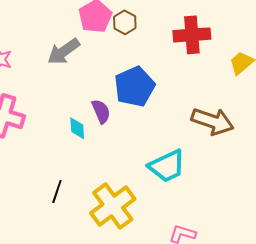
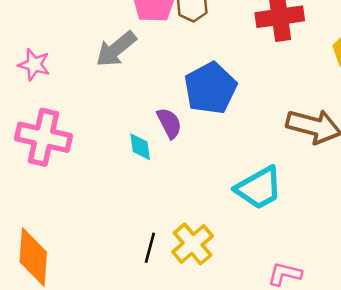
black line: (57, 191) -> (150, 248), moved
yellow cross: (113, 206) -> (193, 244), size x0.7

